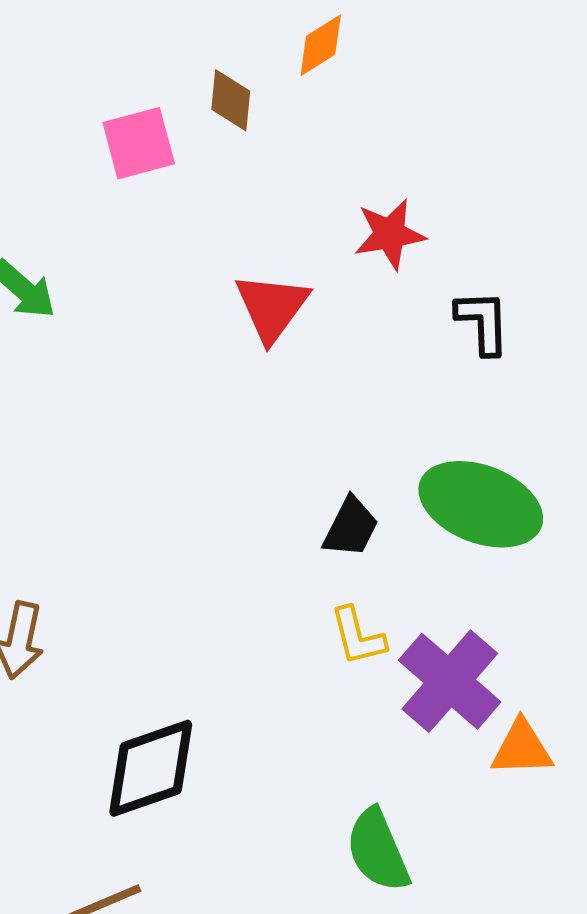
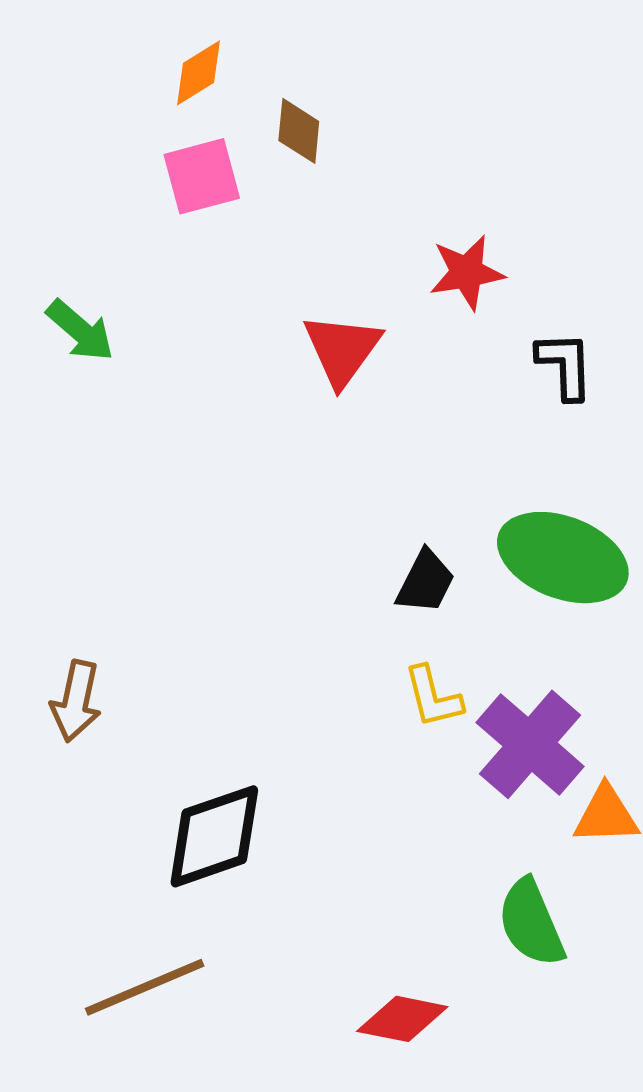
orange diamond: (321, 45) -> (199, 73), moved
green semicircle: (378, 850) -> (531, 923), moved

